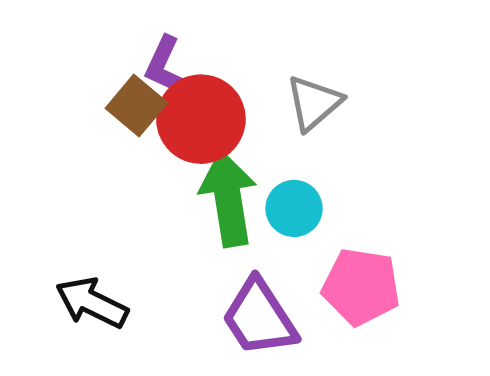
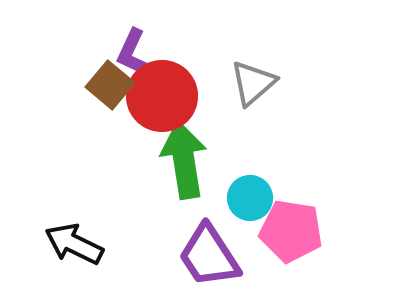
cyan circle: (294, 208) -> (250, 198), moved

